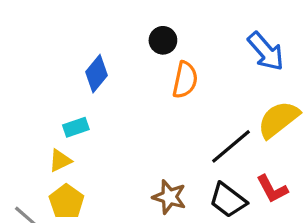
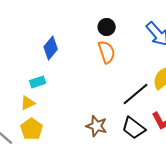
black circle: (163, 40) -> (107, 27), moved
orange semicircle: (185, 80) -> (107, 52), turned -30

